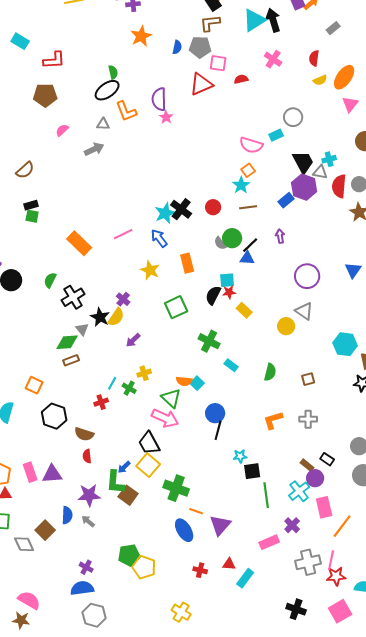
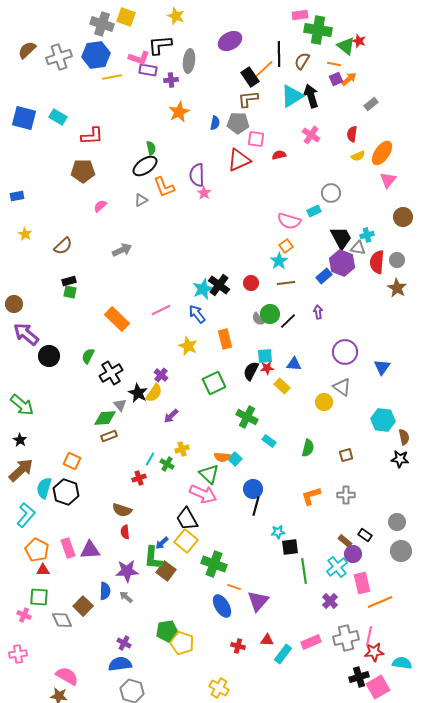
gray triangle: (103, 124) -> (141, 200), turned -32
gray arrow: (94, 149) -> (122, 250), moved
blue triangle: (247, 258) -> (294, 364), moved
blue triangle: (353, 270) -> (382, 367), moved
black hexagon: (54, 416) -> (66, 492), moved
orange line: (342, 526) -> (380, 602), turned 30
pink rectangle: (269, 542) -> (311, 642), moved
black cross: (296, 609) -> (359, 677), moved, turned -36

